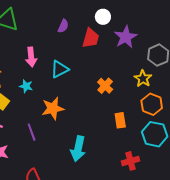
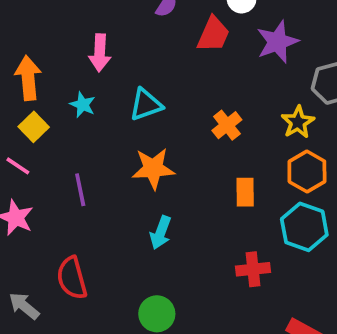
cyan triangle: (60, 69) -> (146, 105), moved
orange star: (53, 108) -> (153, 169), moved
cyan arrow: (78, 149) -> (161, 233), size x0.7

